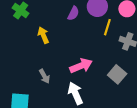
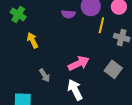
purple semicircle: (73, 13) -> (68, 14), turned 72
yellow arrow: (43, 35) -> (32, 40), moved

